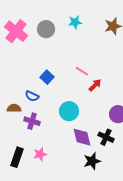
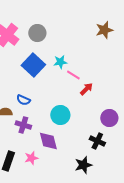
cyan star: (75, 22) -> (60, 62), moved
blue square: (47, 77) -> (33, 65), moved, size x1.6
purple diamond: (82, 137) -> (48, 141), moved

